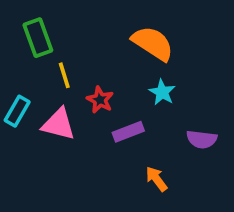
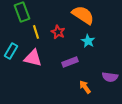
red star: (100, 100) -> (58, 32), moved
purple semicircle: (202, 139) -> (110, 77), moved

